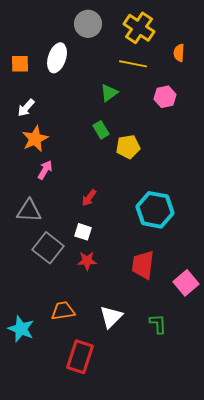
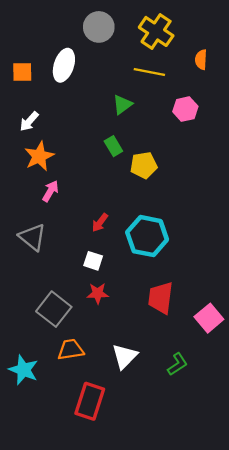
cyan hexagon: (155, 210) -> (147, 236), moved
gray triangle: (29, 211) -> (32, 237), turned 36
gray square: (48, 248) -> (54, 309), moved
green L-shape: (158, 324) -> (177, 364), turned 60

